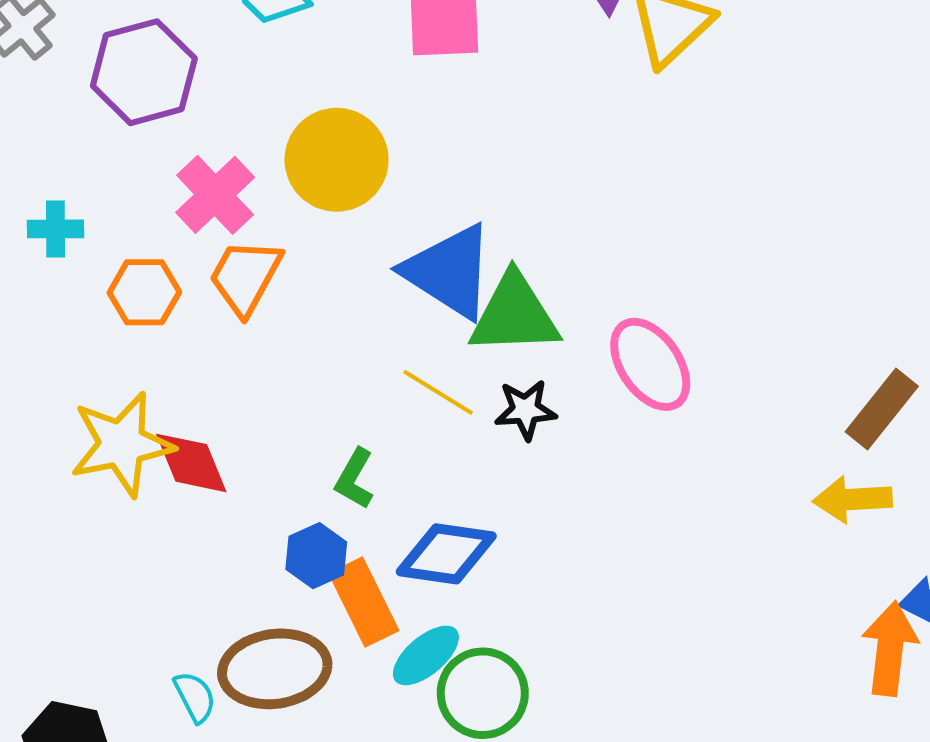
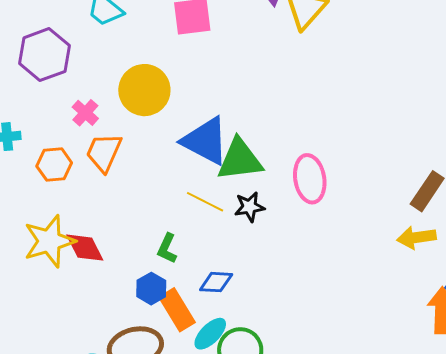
pink cross: (215, 195) -> (85, 113), size x0.7
pink ellipse: (650, 364) -> (310, 179), turned 30
blue diamond: (446, 554) -> (216, 282), size x0.7

